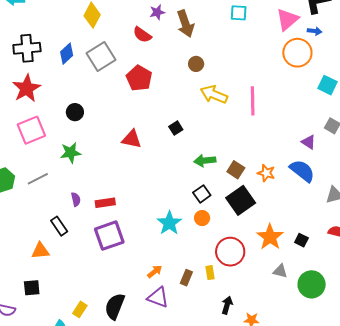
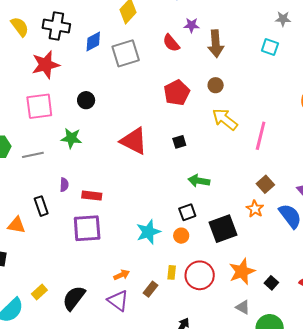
red pentagon: (139, 78) -> (177, 93), moved
red triangle: (132, 139) -> (134, 141), size x1.4
brown square: (236, 170) -> (265, 184), moved
yellow rectangle: (210, 273) -> (172, 272), moved

